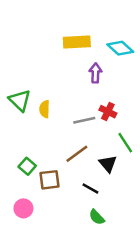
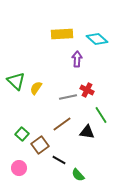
yellow semicircle: (45, 109) -> (36, 88), turned 32
black triangle: (108, 164) -> (87, 132), turned -42
brown square: (50, 180) -> (40, 145), turned -30
black line: (90, 189) -> (59, 160), moved

